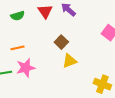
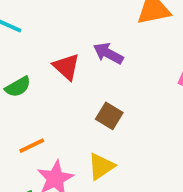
yellow triangle: (69, 61) -> (101, 166), moved

